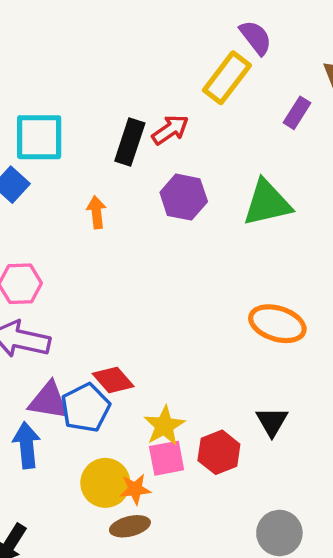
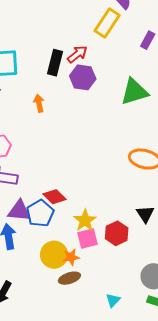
purple hexagon: (184, 197) -> (83, 77), moved

